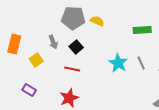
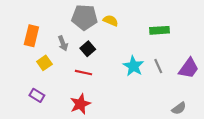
orange rectangle: (14, 44) -> (31, 36), moved

